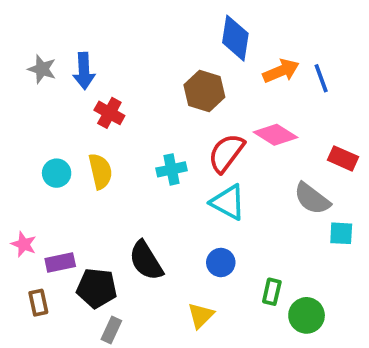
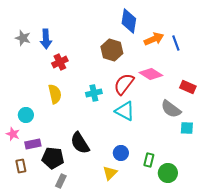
red cross: (109, 113) -> (60, 62), turned 35
cyan circle: (57, 173) -> (26, 115), moved
blue circle: (221, 262) -> (121, 153), moved

